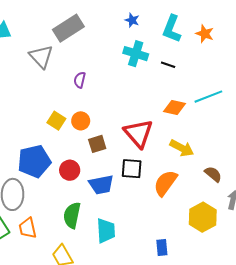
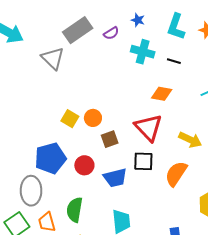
purple semicircle: (80, 80) -> (111, 33), moved, turned -133
orange diamond: (174, 108) -> (162, 94), moved
green semicircle: (72, 215) -> (75, 210), moved

